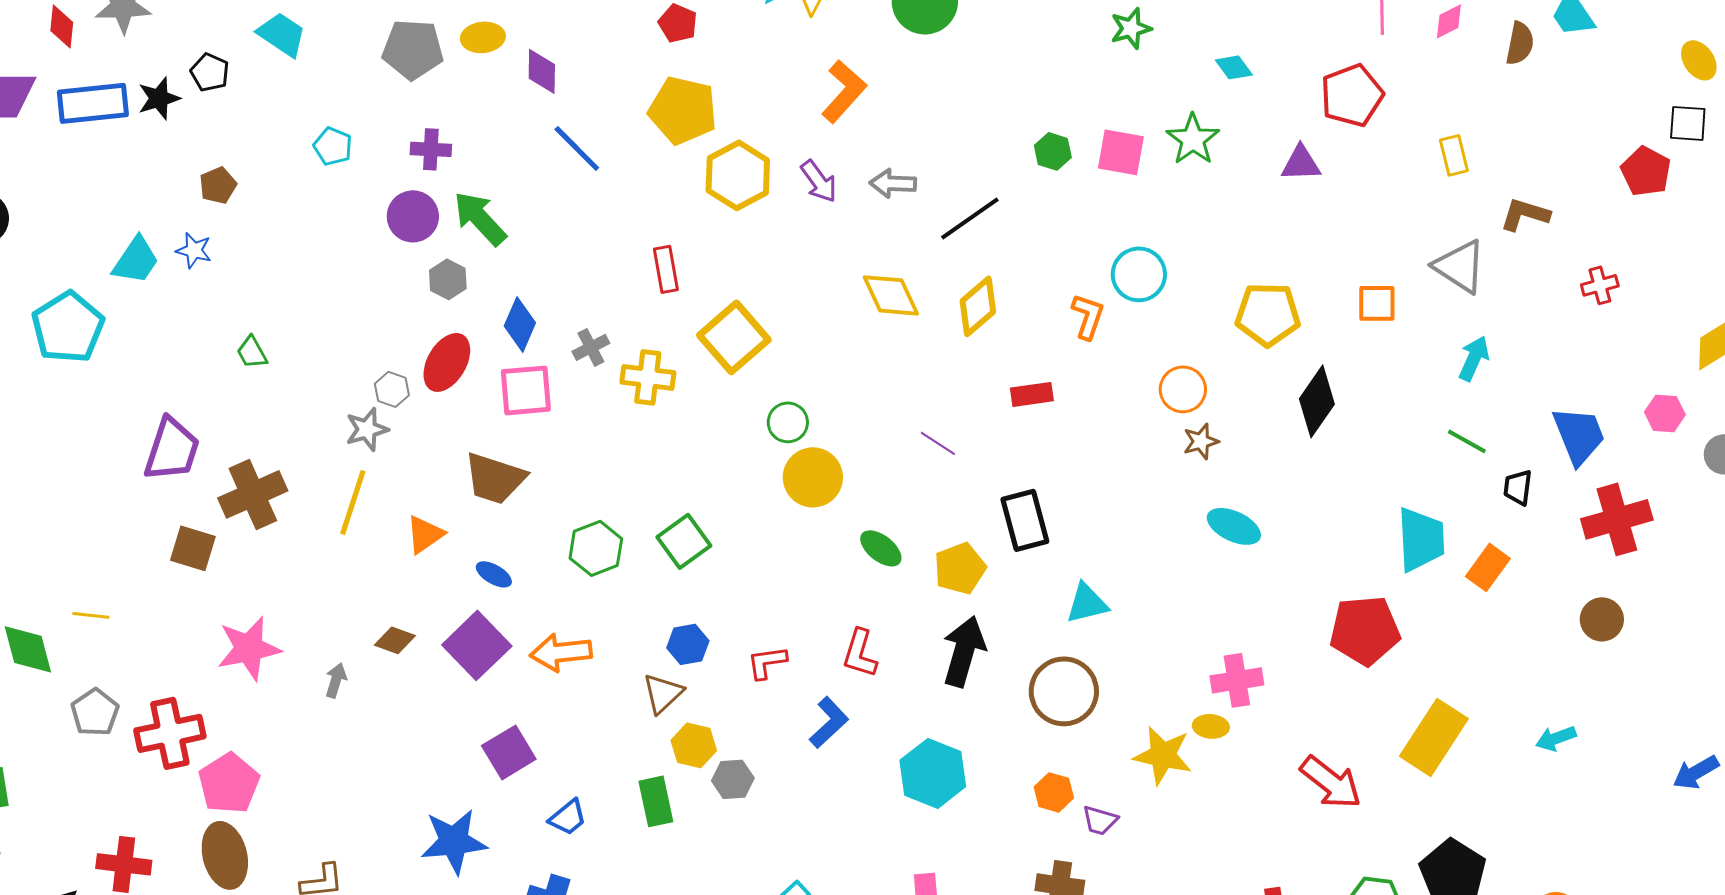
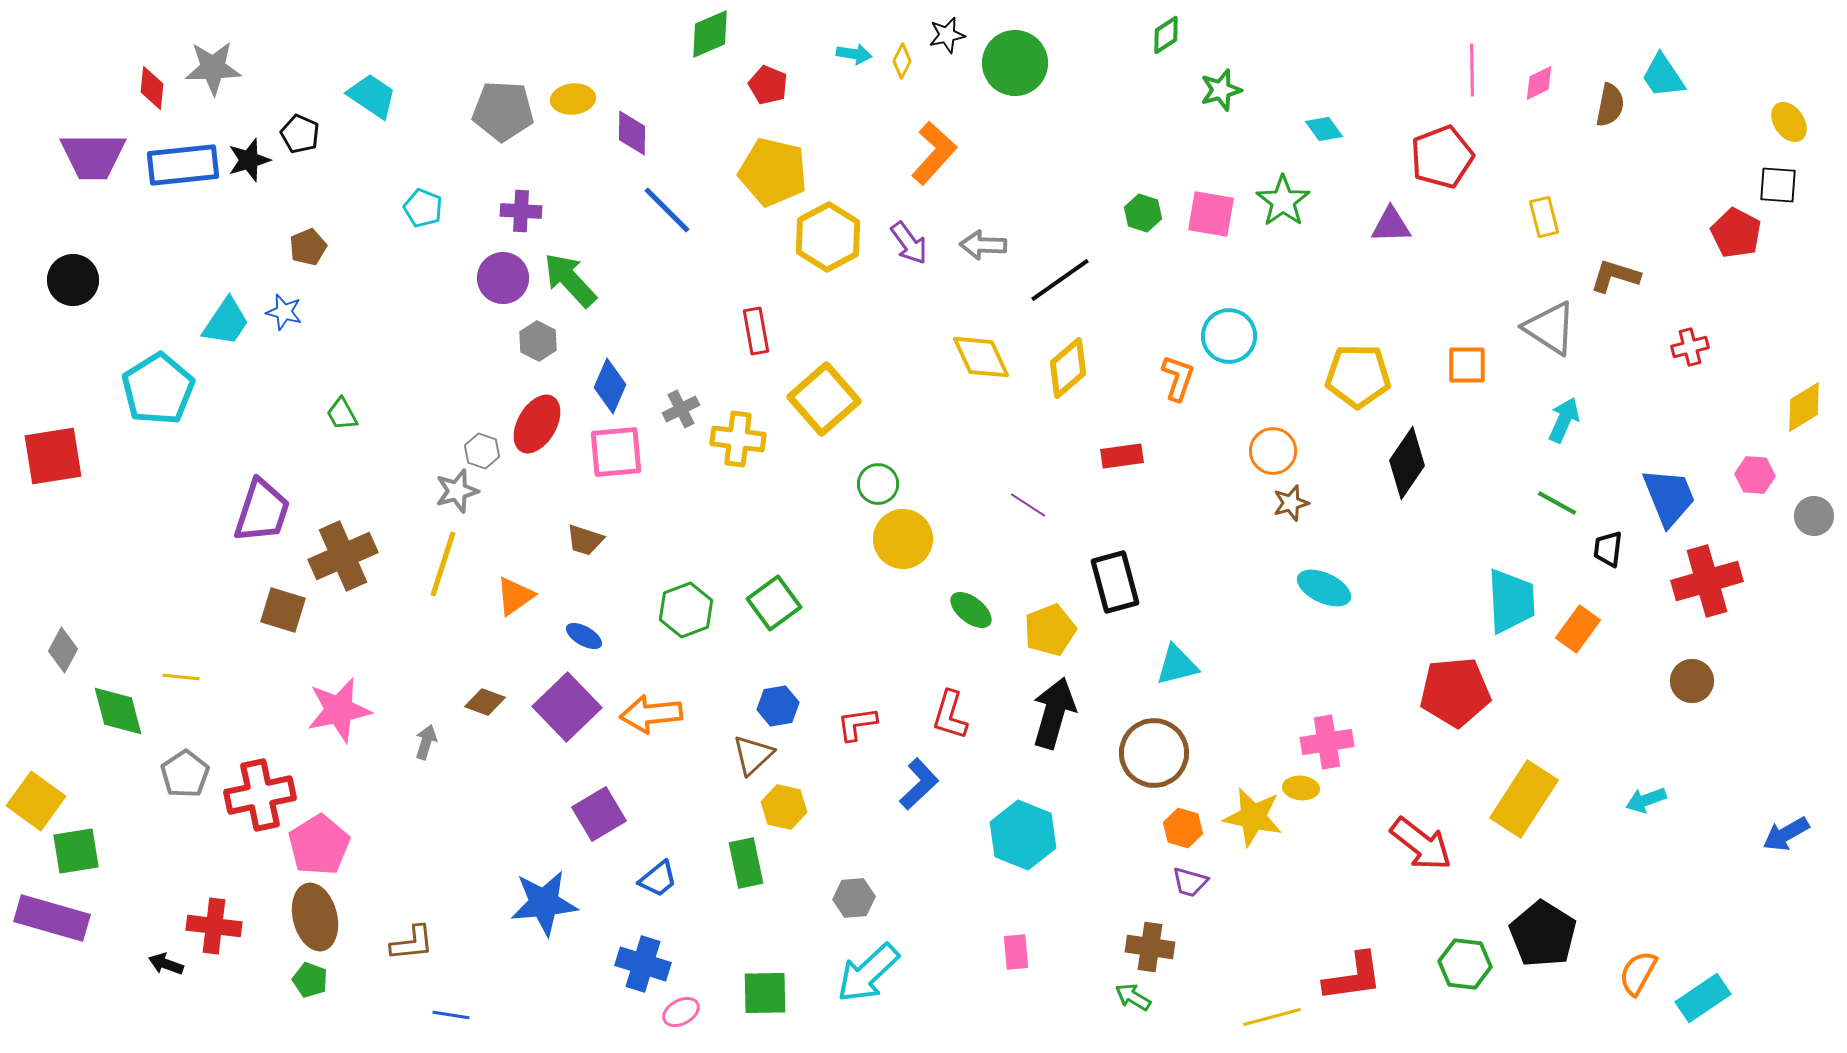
brown trapezoid: (495, 478) -> (585, 540), size x0.6
gray hexagon: (733, 779) -> (854, 898), moved
orange hexagon: (1054, 792) -> (1183, 828), moved

